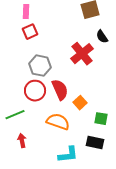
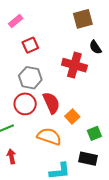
pink rectangle: (26, 12) -> (16, 21), turned 48
red square: (30, 32) -> (30, 45), moved
red cross: (82, 54) -> (74, 65), turned -35
green square: (101, 119) -> (94, 133), turned -32

